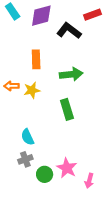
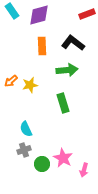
black L-shape: (69, 31) -> (73, 43), moved
orange rectangle: (36, 59) -> (42, 46), moved
orange arrow: (12, 86) -> (11, 81), turned -40

